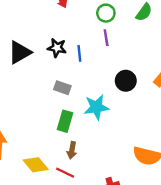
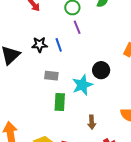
black circle: (126, 81) -> (101, 70), moved
brown arrow: (72, 150) -> (92, 122), moved

